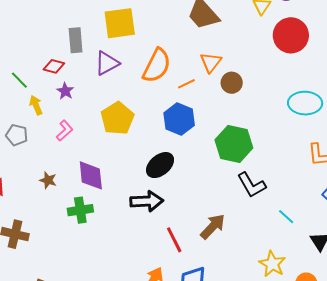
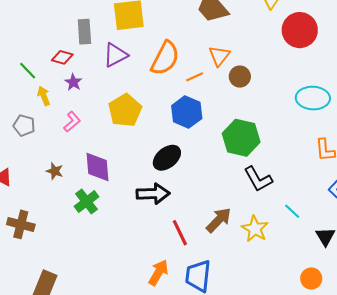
green cross: (80, 210) -> (87, 202), turned -30
yellow star: (272, 264) -> (255, 229), moved

